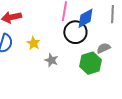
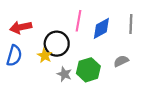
black circle: (75, 32) -> (57, 44), moved
green hexagon: (90, 63) -> (88, 70), moved

